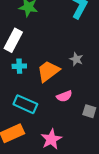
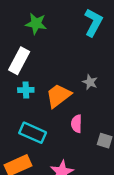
pink semicircle: (64, 96) -> (76, 124), turned 112

